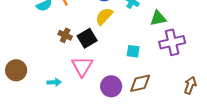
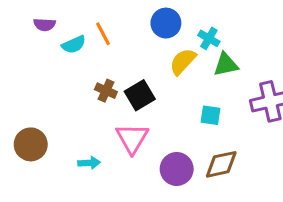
yellow semicircle: (104, 16) -> (183, 61), moved
green triangle: (158, 18) -> (226, 65), moved

